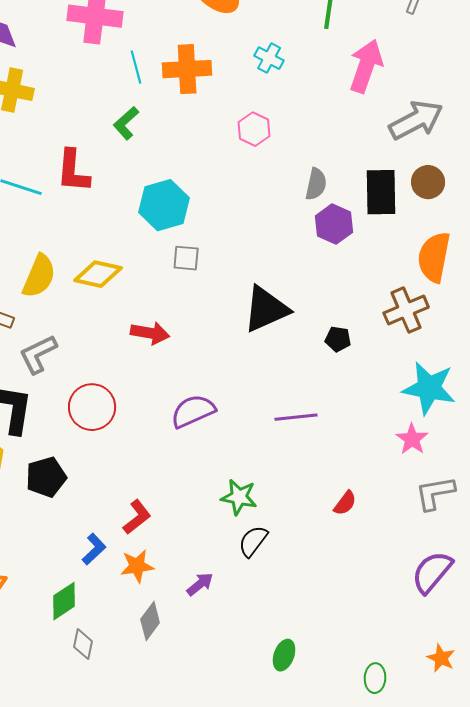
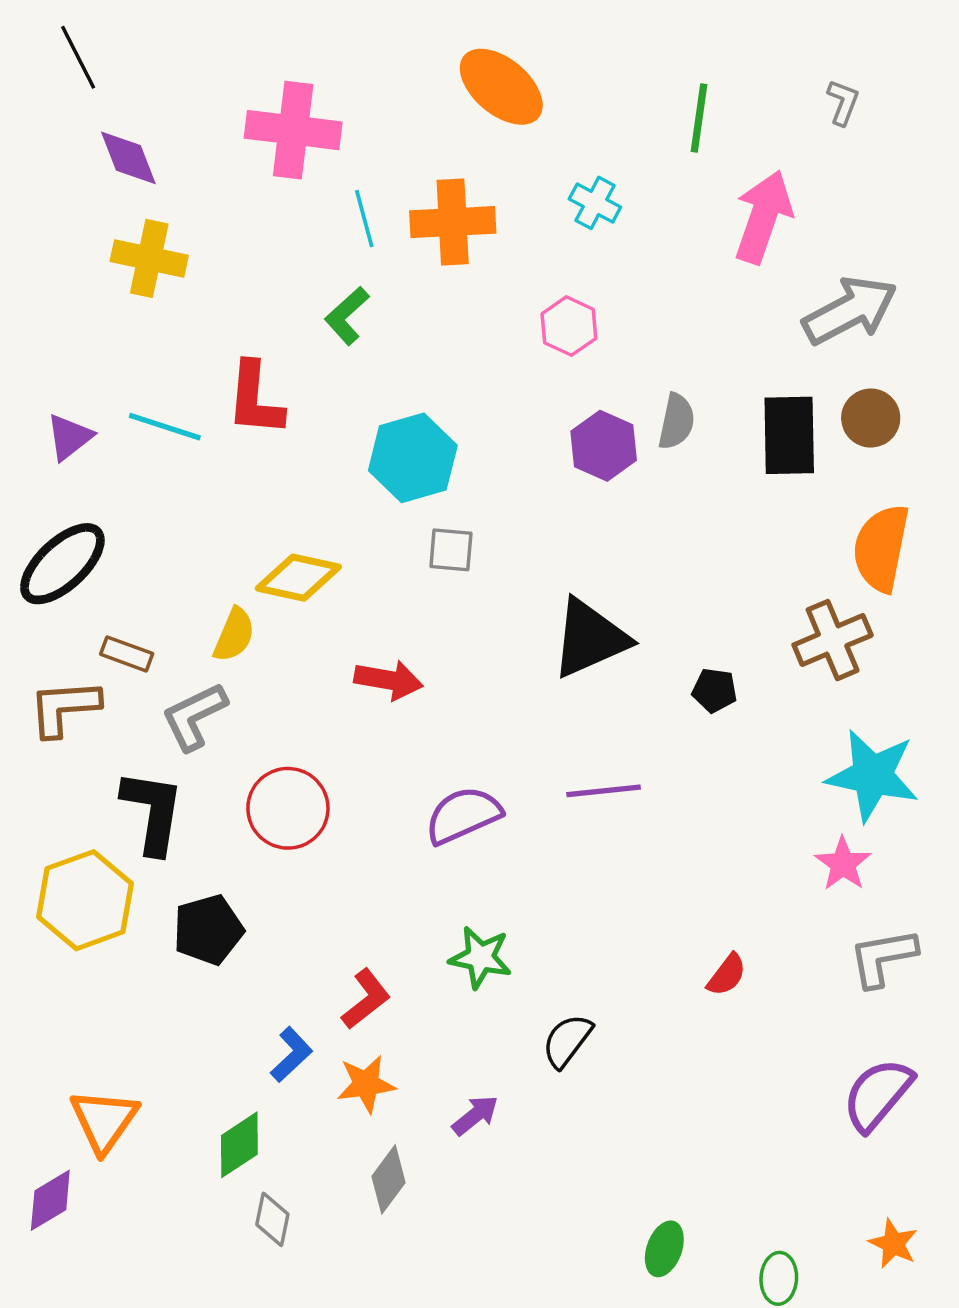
purple hexagon: (334, 224) -> (604, 446), moved
yellow semicircle: (39, 276) -> (234, 635), moved, size x0.7
purple line: (296, 417) -> (604, 791), moved
green star: (239, 497) -> (480, 957), moved
green ellipse: (284, 655) -> (664, 1249), moved

